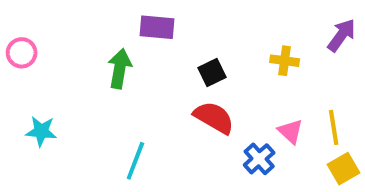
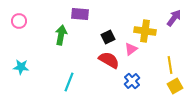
pink circle: (22, 53) -> (19, 21), moved
yellow cross: (285, 61) -> (145, 31), size x1.5
pink triangle: (290, 131) -> (131, 49), moved, turned 40

